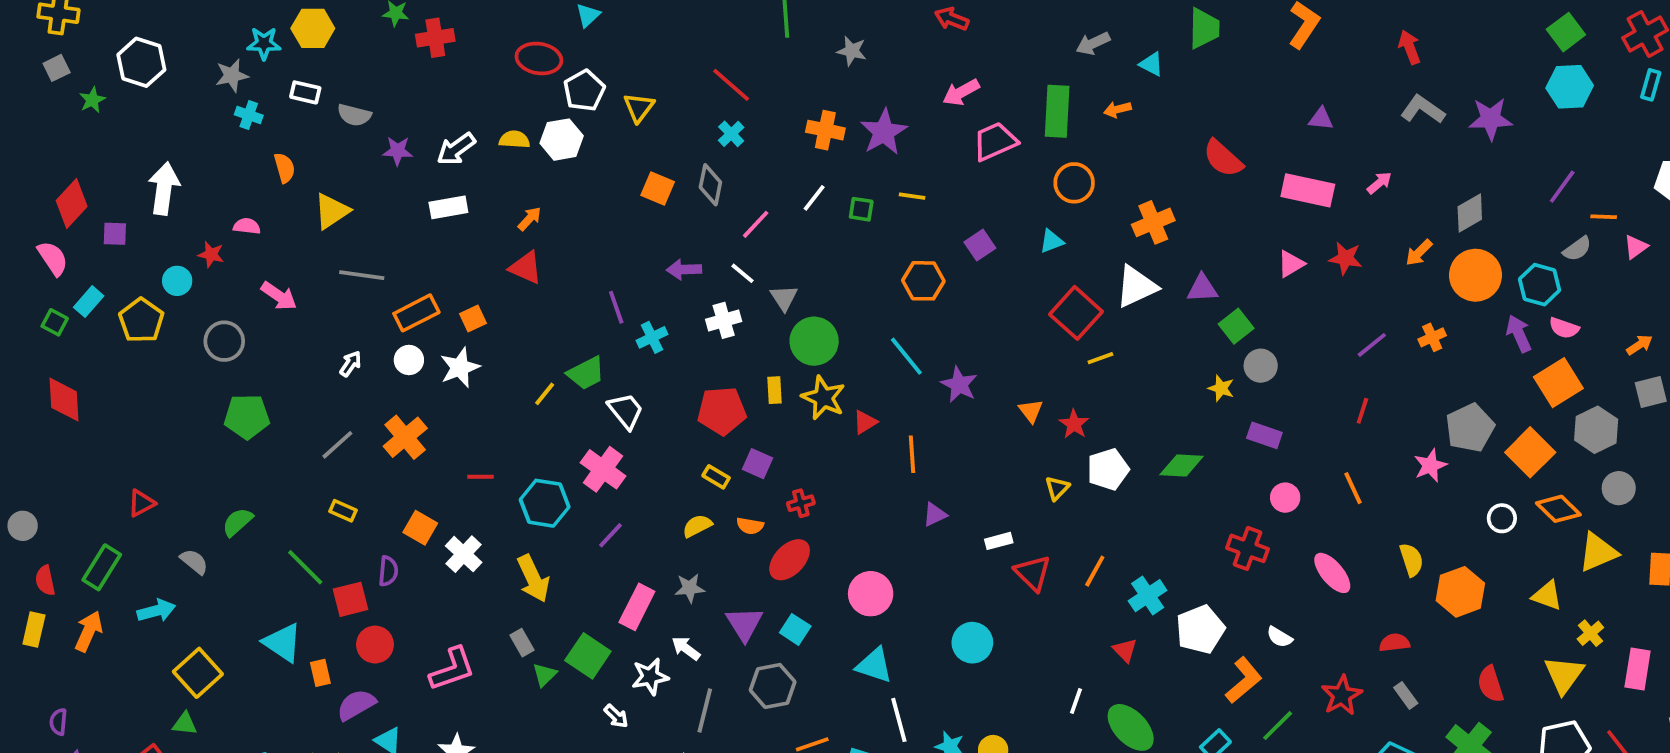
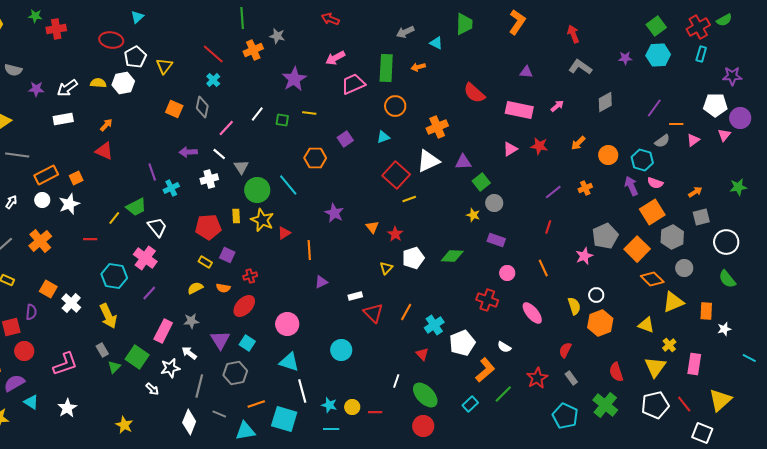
purple star: (1491, 119) -> (625, 58), moved, size x0.6
orange cross: (825, 130) -> (253, 50), moved, turned -36
gray diamond: (1470, 213) -> (605, 102), moved
orange circle: (1475, 275) -> (608, 155), size x0.7
cyan line: (906, 356) -> (288, 185), moved
red line: (481, 477) -> (90, 239), moved
white circle: (1502, 518) -> (596, 295), moved
red semicircle: (1394, 643) -> (565, 350), turned -56

